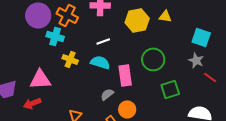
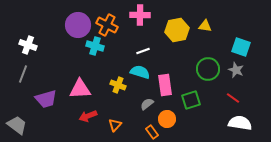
yellow cross: (70, 59) -> (118, 85), moved
green circle: (153, 59) -> (208, 69), moved
red line: (210, 77) -> (233, 98), moved
green square: (170, 89) -> (191, 100), moved
red arrow: (32, 103) -> (88, 116), moved

